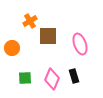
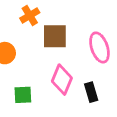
pink diamond: (52, 79) -> (62, 80), moved

